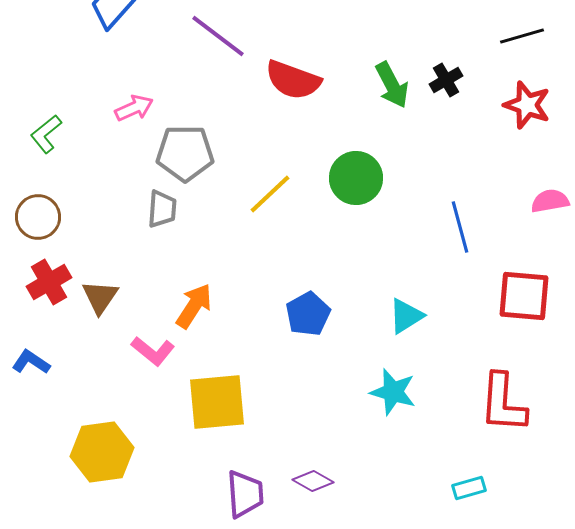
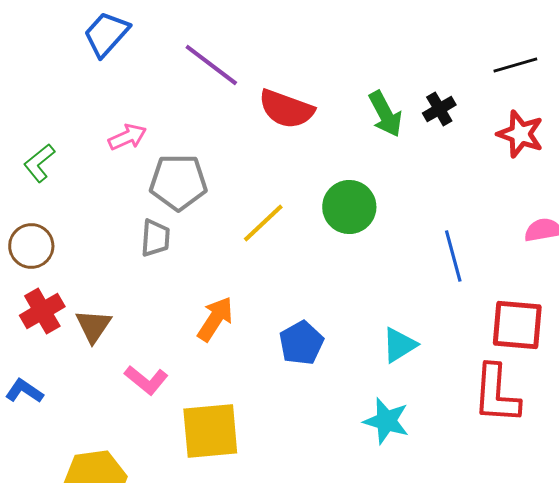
orange arrow: (194, 306) -> (215, 319), moved
red L-shape: (503, 403) -> (496, 394), moved

